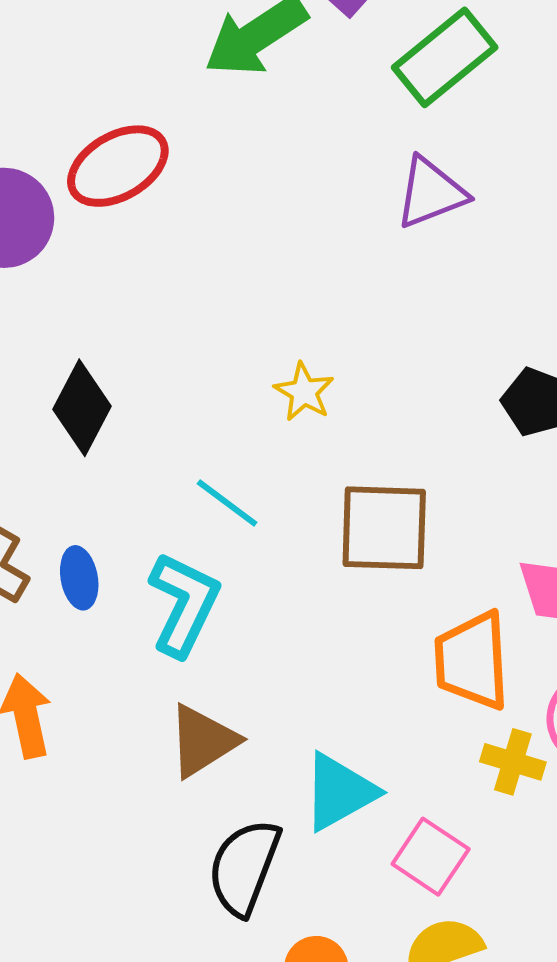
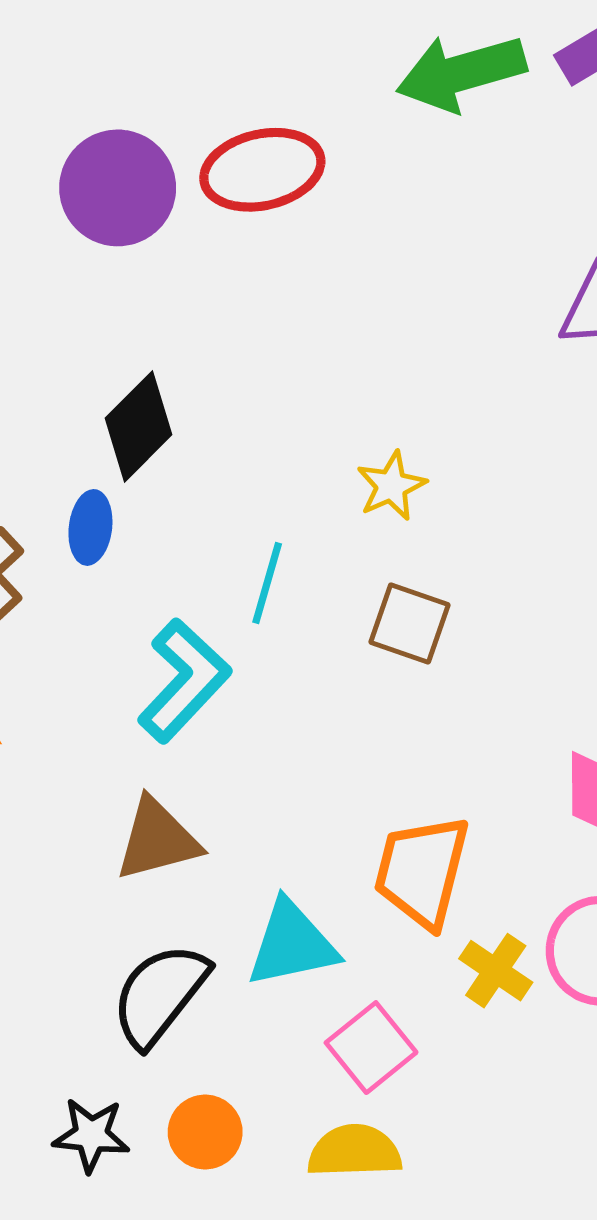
cyan line: (227, 503) -> (267, 583), turned 52
brown square: (384, 528) -> (409, 623), moved, size x0.7
blue ellipse: (79, 578) -> (90, 527), moved
orange trapezoid: (472, 661) -> (422, 871), moved

